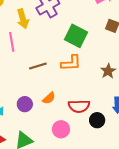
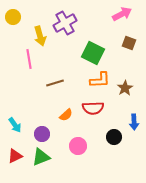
orange L-shape: (71, 63) -> (100, 80), moved
purple circle: (25, 104) -> (42, 134), moved
red semicircle: (79, 106) -> (93, 108), moved

